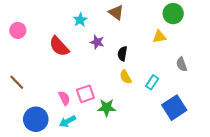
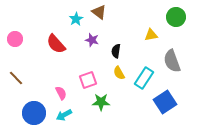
brown triangle: (116, 12) -> (99, 12), moved
green circle: (173, 14) -> (176, 17), moved
pink circle: (18, 30) -> (15, 39), moved
gray semicircle: (182, 64) -> (172, 61), size x1.6
cyan rectangle: (152, 82) -> (144, 78), size x1.5
pink square: (85, 94) -> (88, 80), moved

